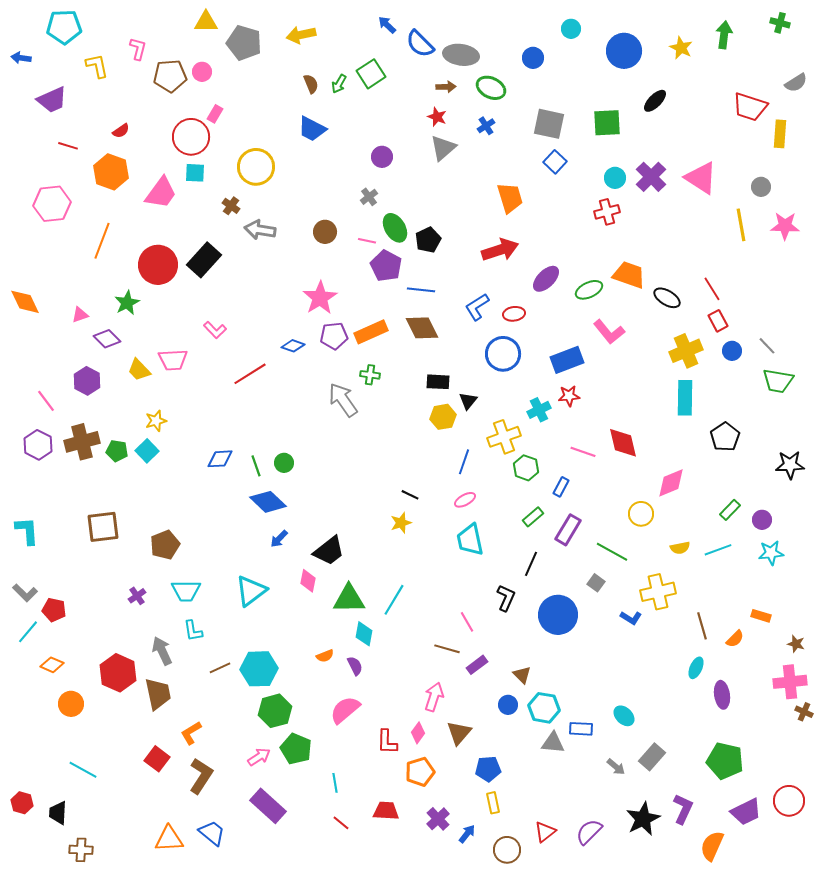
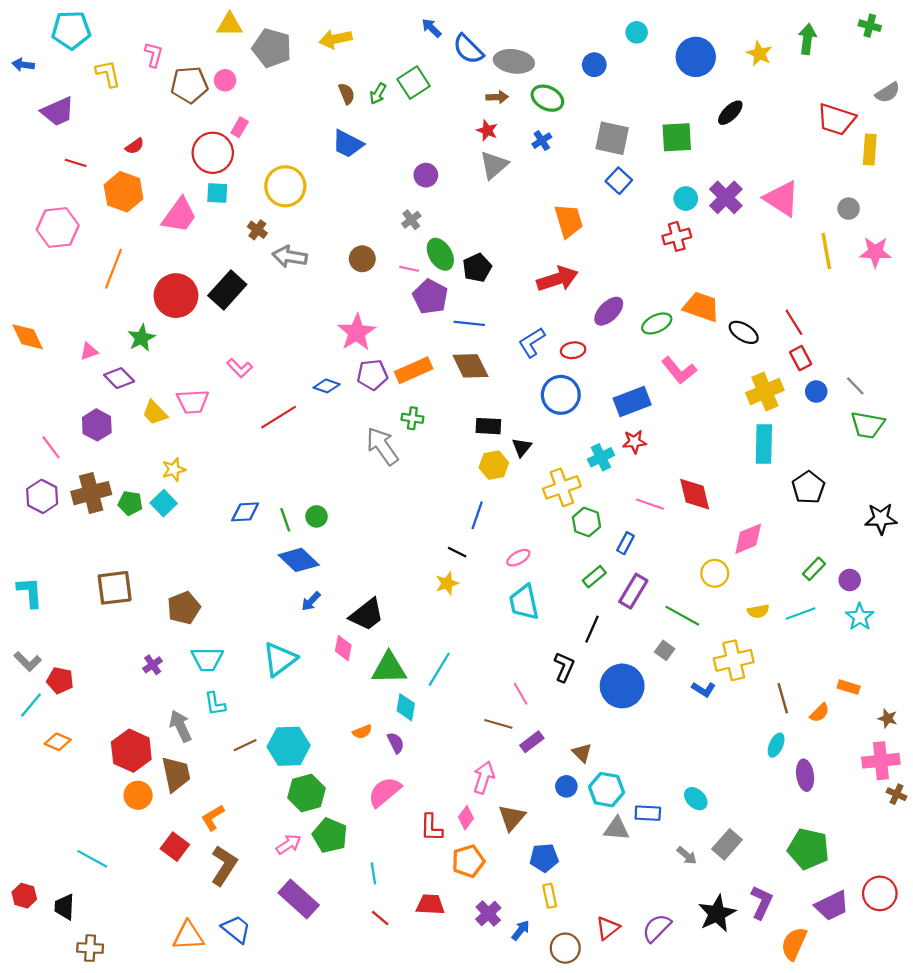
blue line: (464, 462) -> (477, 515), moved
cyan star: (771, 553) -> (860, 617), turned -30
orange circle: (71, 704) -> (138, 795), moved

